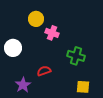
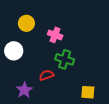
yellow circle: (36, 19) -> (26, 23), moved
green cross: (76, 56) -> (65, 59), moved

